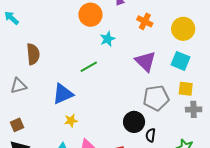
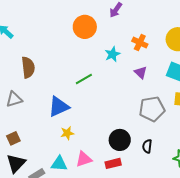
orange cross: (145, 21) -> (140, 43), moved
cyan star: (108, 39) -> (112, 54), moved
purple triangle: (145, 61) -> (141, 73), size x0.6
black circle: (134, 122) -> (120, 140), moved

